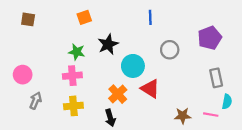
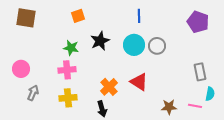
brown square: (28, 19) -> (26, 18), size x1.5
purple pentagon: (210, 38) -> (198, 22), moved, turned -30
cyan circle: (133, 66) -> (134, 45), moved

